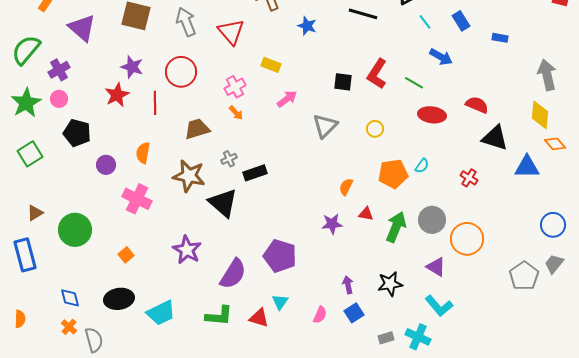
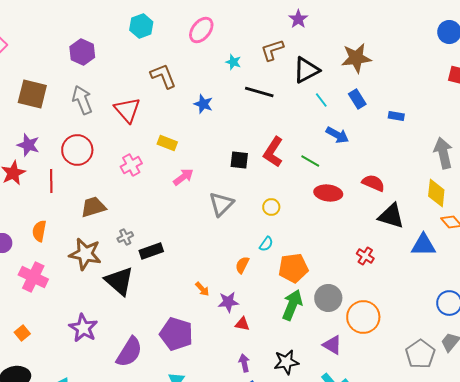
orange arrow: (236, 113) -> (202, 289), moved
cyan semicircle: (422, 166) -> (266, 244), moved
orange pentagon: (393, 174) -> (293, 268), moved
red triangle: (366, 214) -> (242, 324), moved

